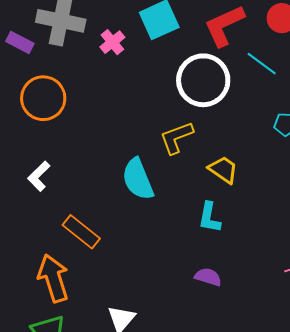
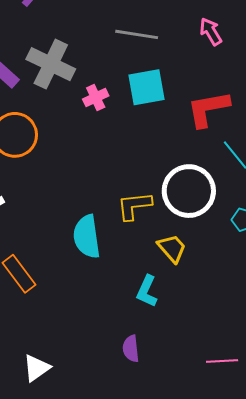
white circle: (203, 80) -> (189, 191), moved
purple semicircle: (208, 277) -> (131, 349), turned -128

